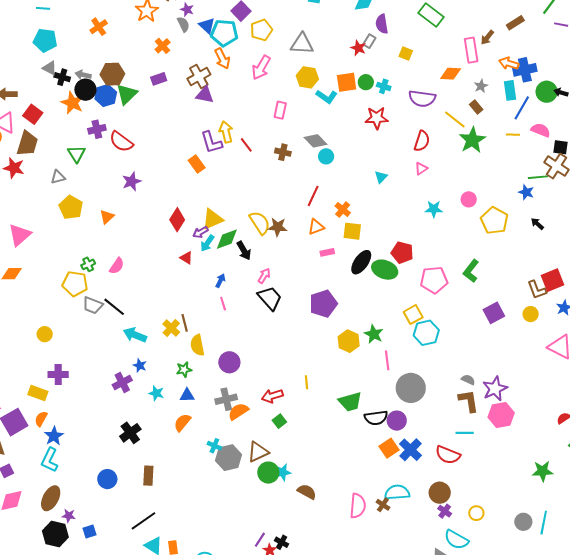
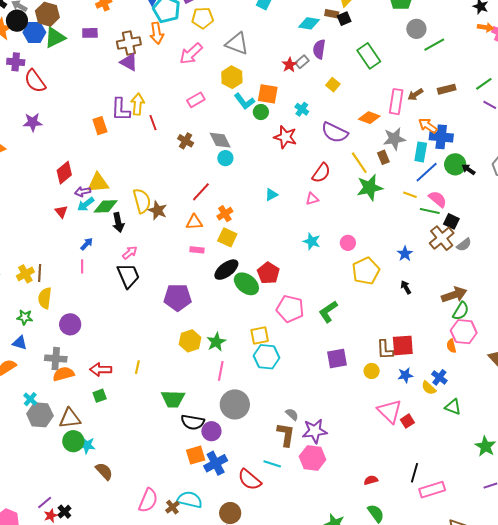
green circle: (366, 82) -> (261, 112), moved
gray star: (481, 86) -> (394, 139), size x1.6
pink rectangle: (280, 110) -> (196, 100), turned 30
green line: (538, 177) -> (430, 211), moved

